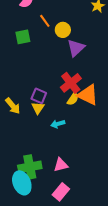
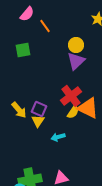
orange line: (45, 21) -> (45, 26), moved
yellow circle: (63, 30) -> (76, 45), moved
yellow arrow: (13, 106) -> (19, 110), moved

